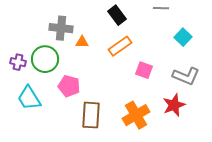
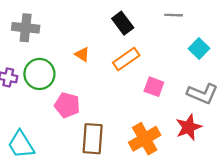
gray cross: (61, 28) -> (26, 28), moved
orange triangle: (82, 42) -> (82, 54), turned 32
cyan trapezoid: (29, 98) -> (21, 144), moved

